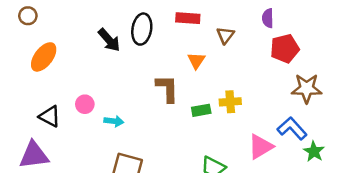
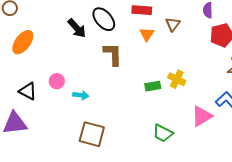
black ellipse: (142, 29) -> (104, 19), turned -50
orange triangle: (196, 61) -> (147, 34), moved
brown L-shape: (167, 88) -> (113, 54), moved
yellow cross: (230, 102) -> (177, 79), turned 30

